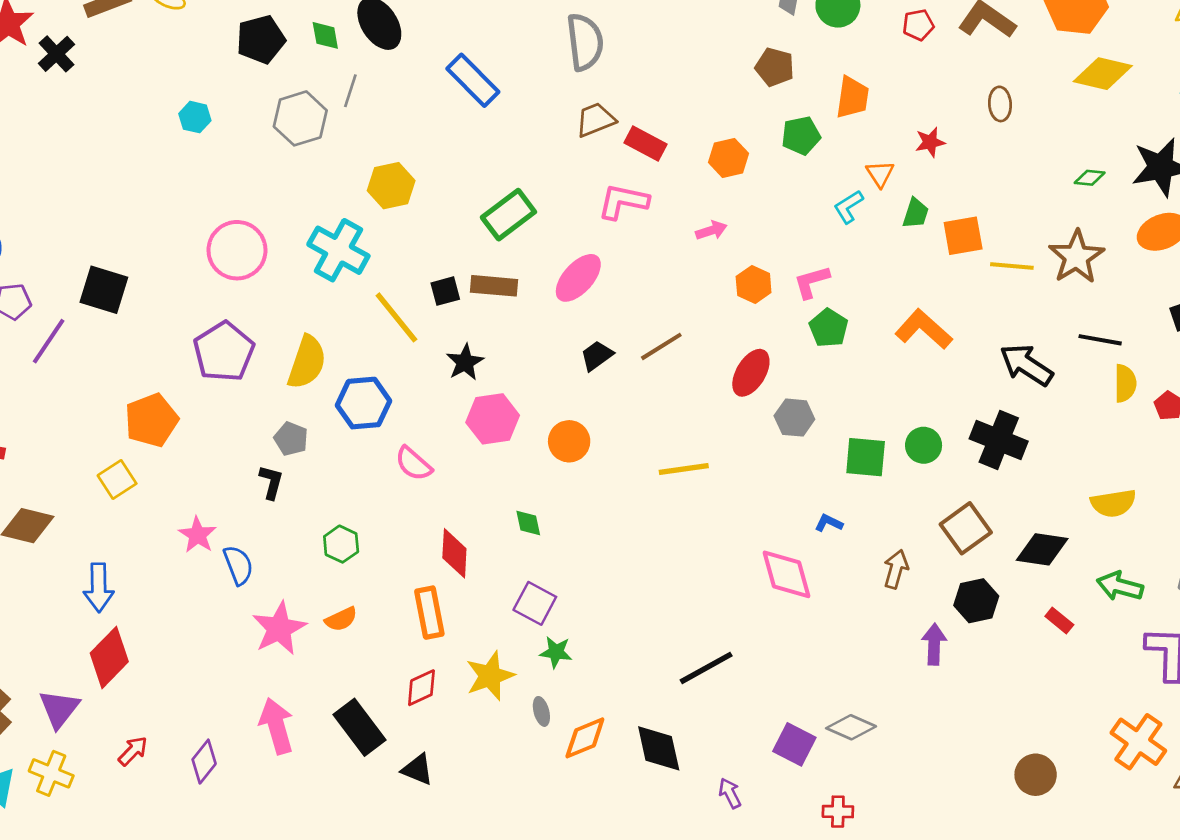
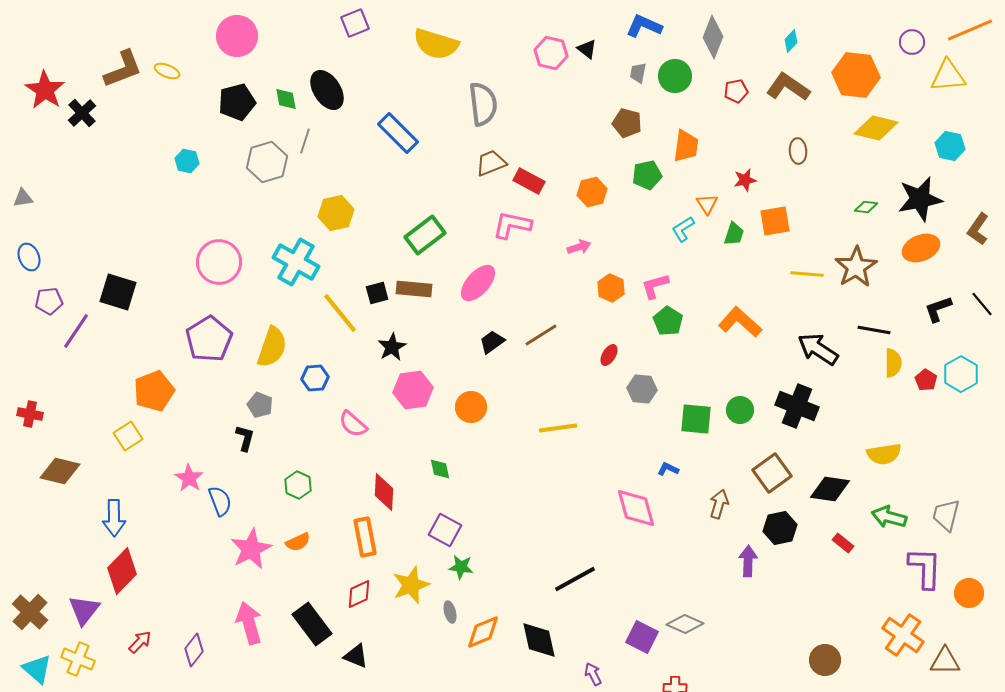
orange square: (963, 236) -> (775, 221), moved
red ellipse: (751, 373) -> (609, 355), size x0.6
blue hexagon: (363, 403) -> (315, 378), size x0.7

